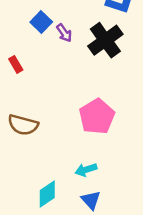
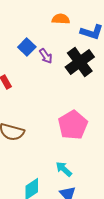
cyan arrow: (86, 170) -> (64, 169), turned 60

